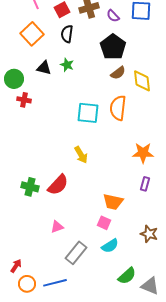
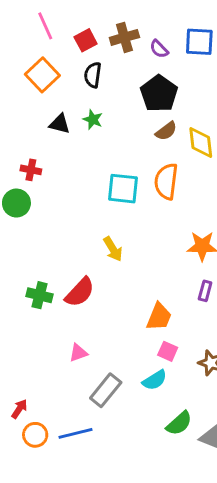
green circle: (14, 79) -> (16, 203), moved
orange trapezoid: (113, 202) -> (159, 317), turned -80
pink square: (104, 223) -> (168, 351), moved

